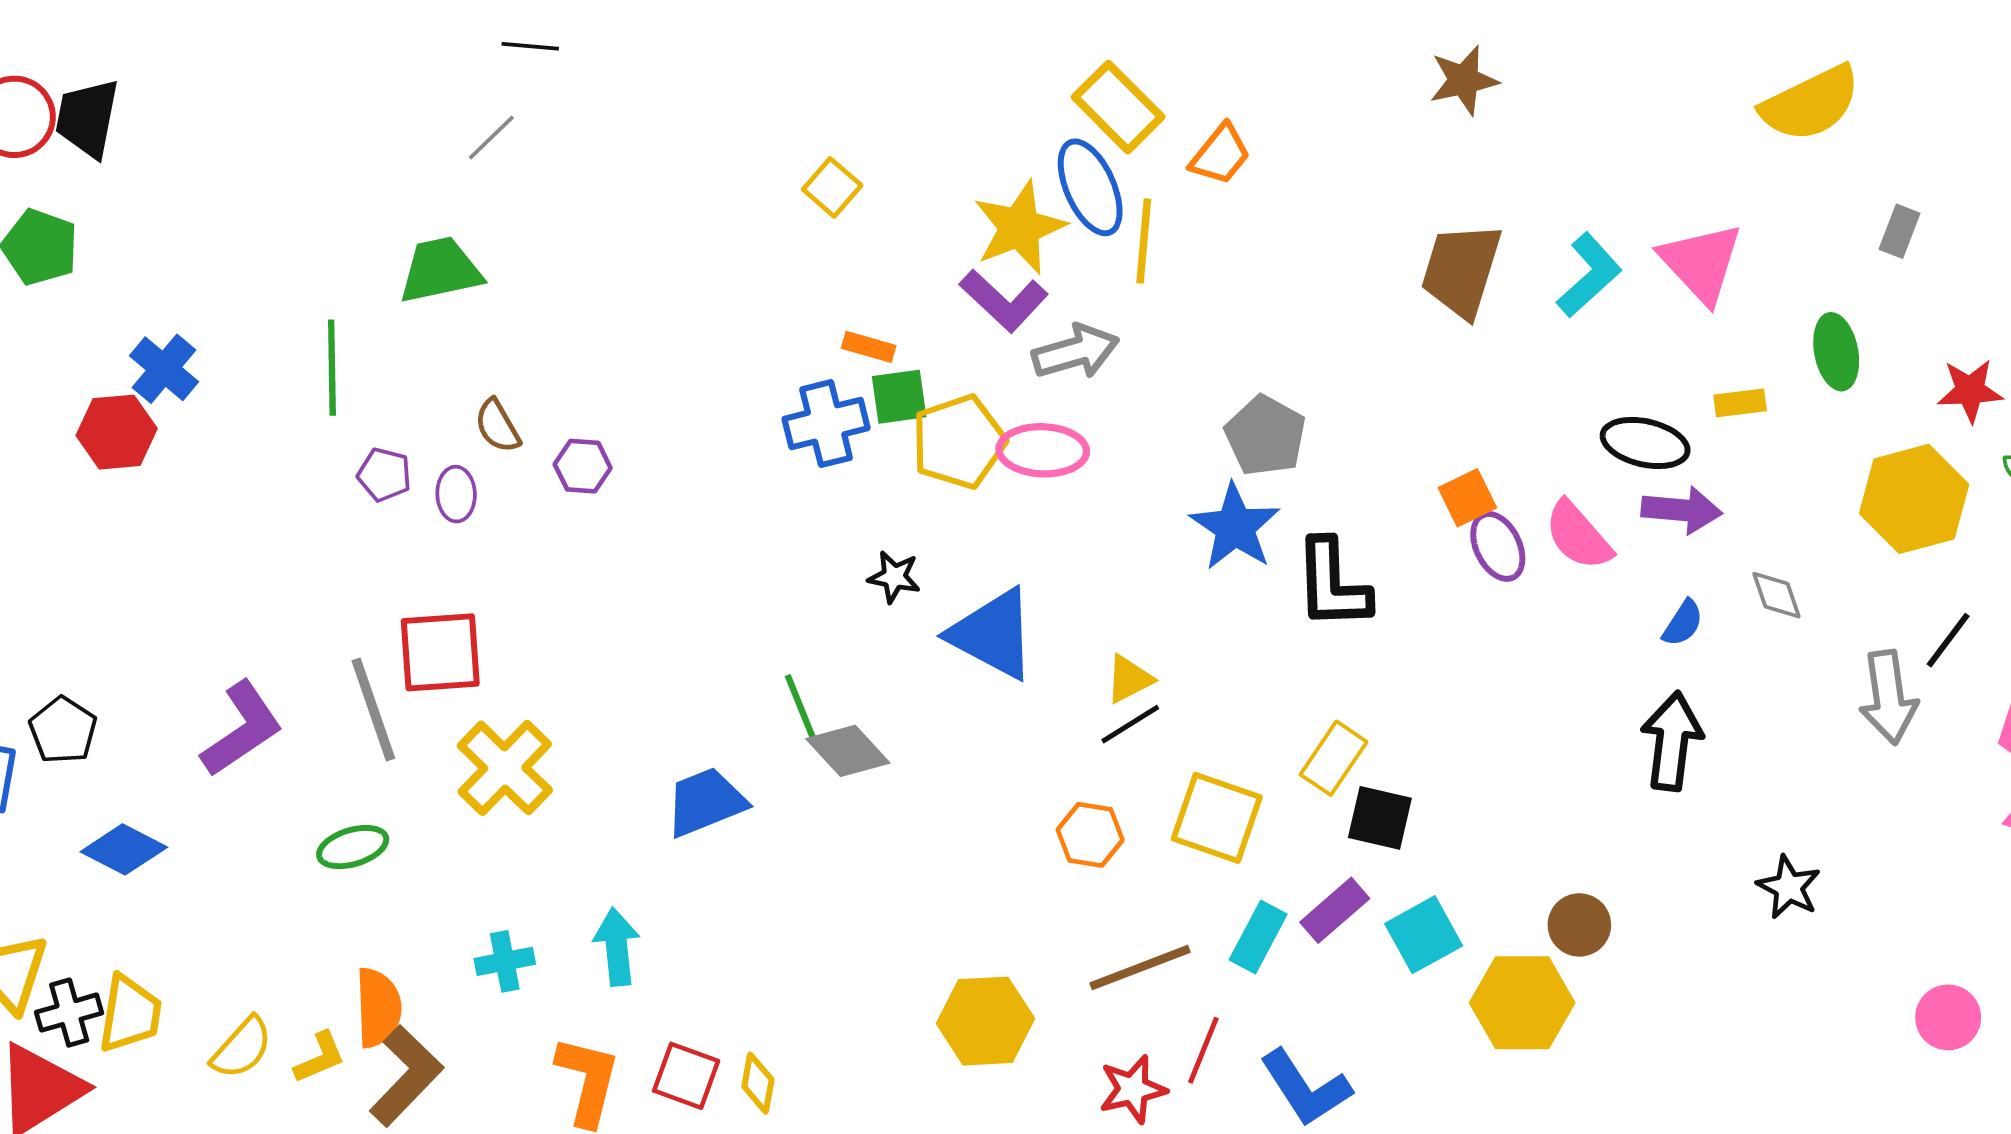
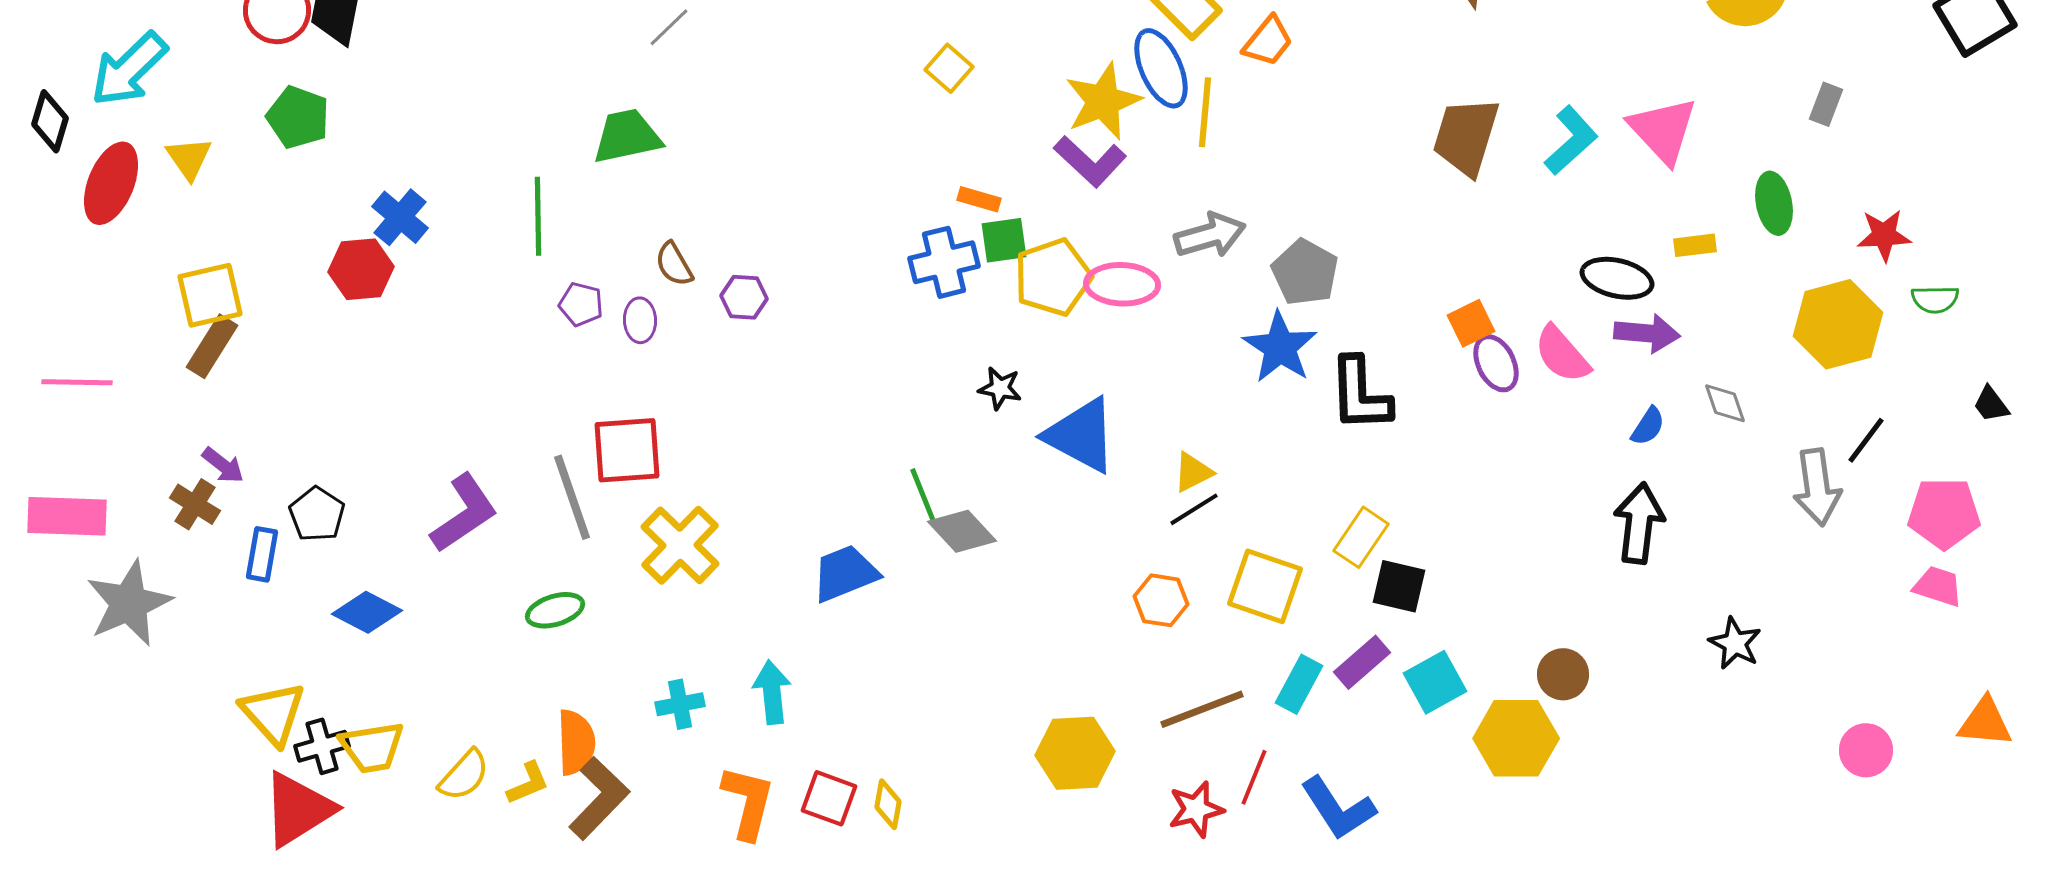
gray arrow: (1076, 352) -> (1210, 235), moved
yellow trapezoid: (130, 1014) -> (372, 747), turned 72

